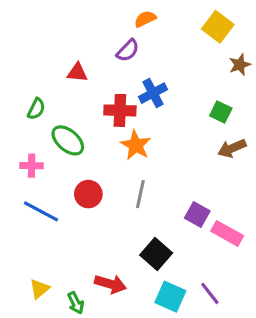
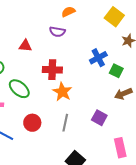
purple semicircle: (128, 50) -> (57, 32), turned 56
blue cross: (153, 93) -> (98, 58), moved
purple square: (197, 215) -> (99, 118), moved
pink rectangle: (227, 233) -> (120, 148), turned 48

